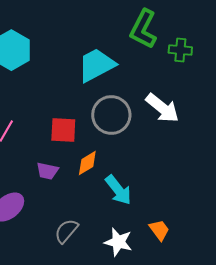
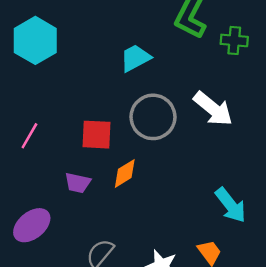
cyan trapezoid: (96, 65) -> (135, 58), size x0.7
cyan arrow: (118, 190) -> (231, 205), moved

